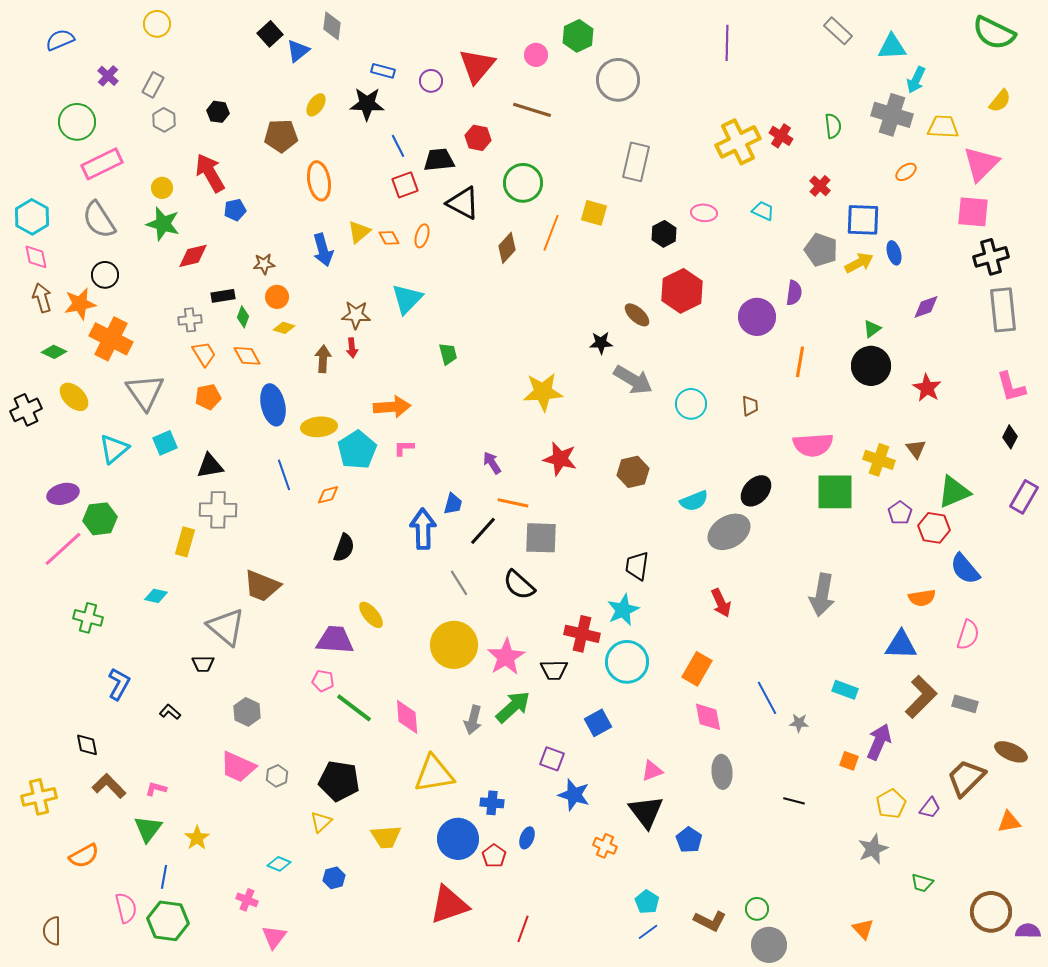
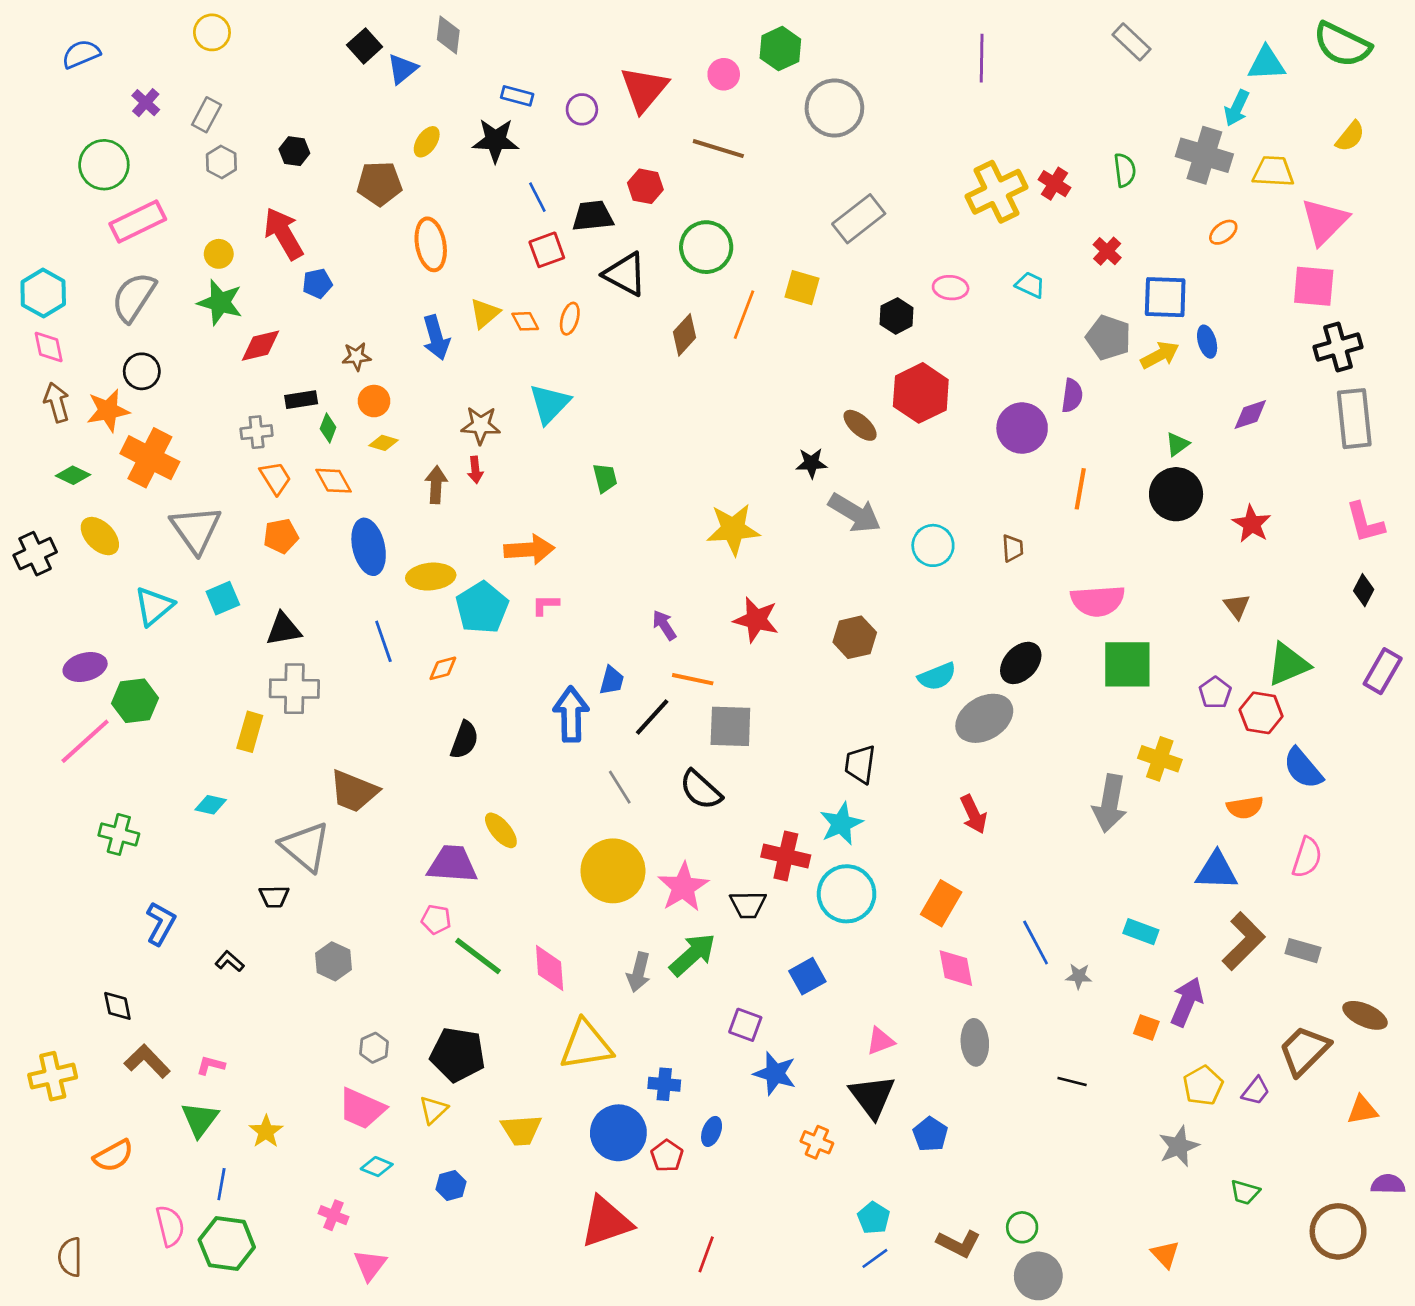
cyan triangle: (892, 47) -> (1266, 63), moved
gray rectangle: (636, 162) -> (859, 219), turned 39
gray semicircle: (99, 220) -> (134, 297), turned 66
yellow cross: (879, 460) -> (1160, 759), moved
pink trapezoid: (238, 767) -> (362, 1109), moved
purple semicircle: (1028, 931) -> (1388, 1184), moved

